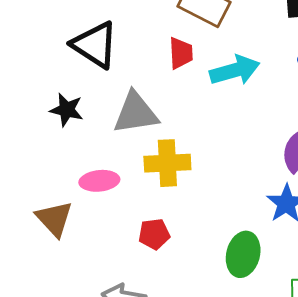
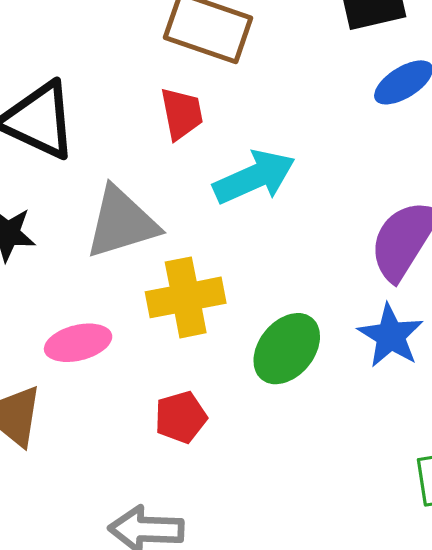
cyan arrow: (235, 70) -> (254, 177), moved
green ellipse: (243, 254) -> (287, 349), moved, turned 33

